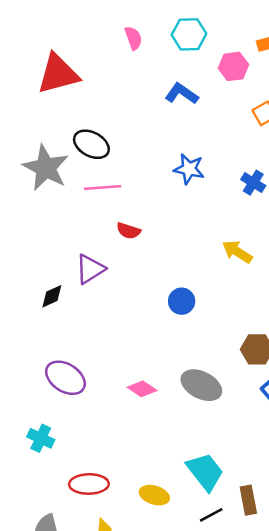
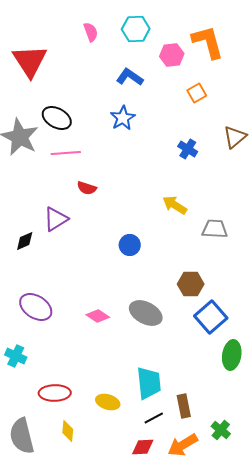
red triangle: (58, 74) -> (30, 61), turned -48
blue star: (189, 169) -> (123, 118), moved, turned 30
cyan trapezoid: (205, 472) -> (149, 383), turned 32

